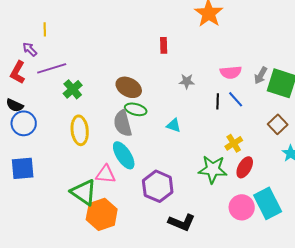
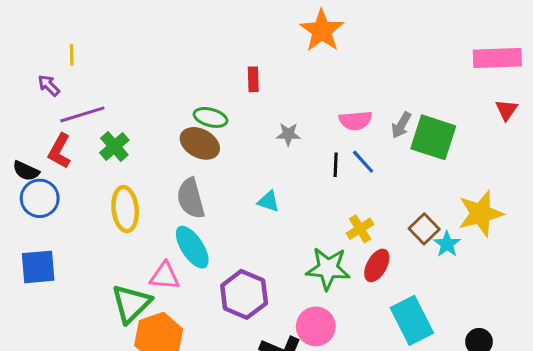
red L-shape: (18, 72) -> (59, 151), moved
green ellipse: (136, 109) -> (211, 117), moved
brown square: (278, 124) -> (424, 229), moved
green triangle: (84, 192) -> (131, 304), turned 40
pink circle: (242, 207) -> (316, 326), moved

